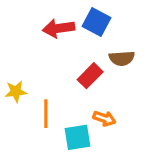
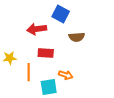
red arrow: (59, 28) -> (37, 29), moved
red rectangle: (90, 76) -> (46, 53), moved, turned 49

